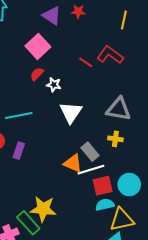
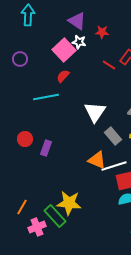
red star: (78, 11) -> (102, 32), moved
white star: (54, 85) -> (79, 42), moved
cyan line: (19, 115) -> (46, 97), moved
gray rectangle: (90, 152) -> (113, 136), moved

